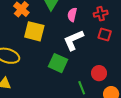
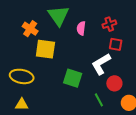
white L-shape: (73, 40) -> (101, 64), moved

